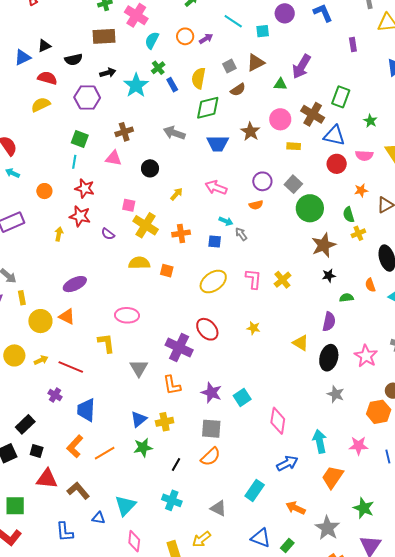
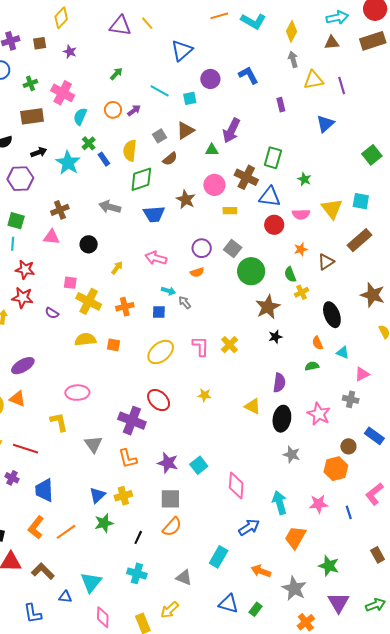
green semicircle: (346, 298) -> (312, 366), moved

